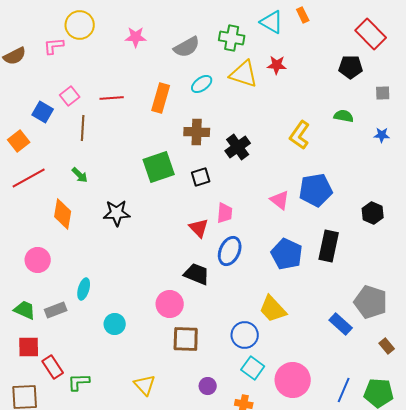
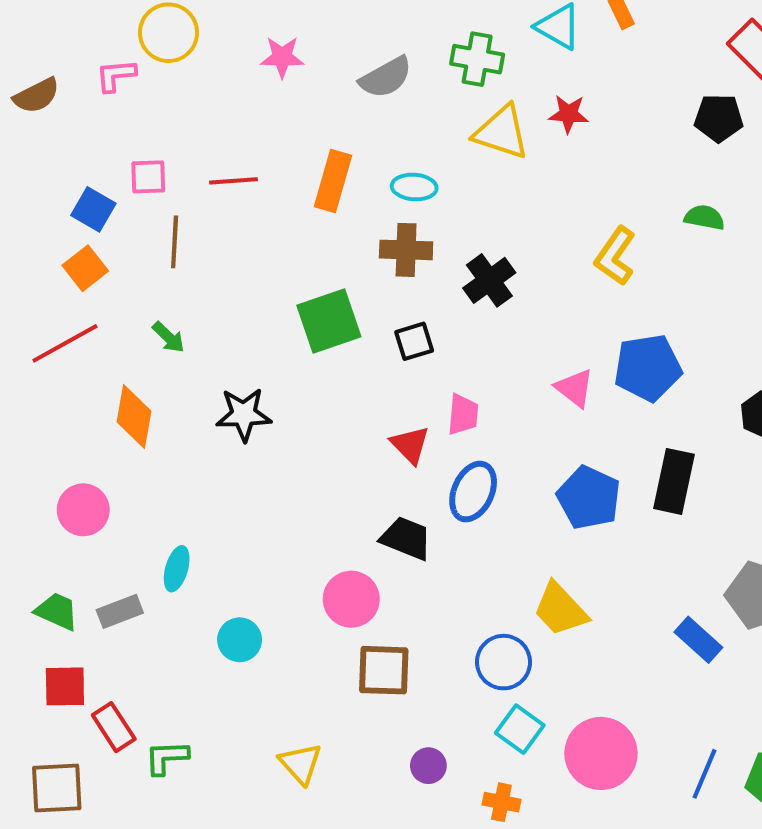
cyan ellipse: (202, 84) -> (414, 187), moved, turned 40
pink square: (70, 96) -> (148, 177), turned 36
orange square: (19, 141) -> (85, 268), moved

